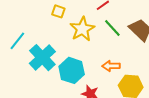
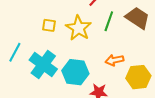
yellow square: (58, 11) -> (49, 25), moved
green line: (112, 28) -> (109, 21), turned 72

